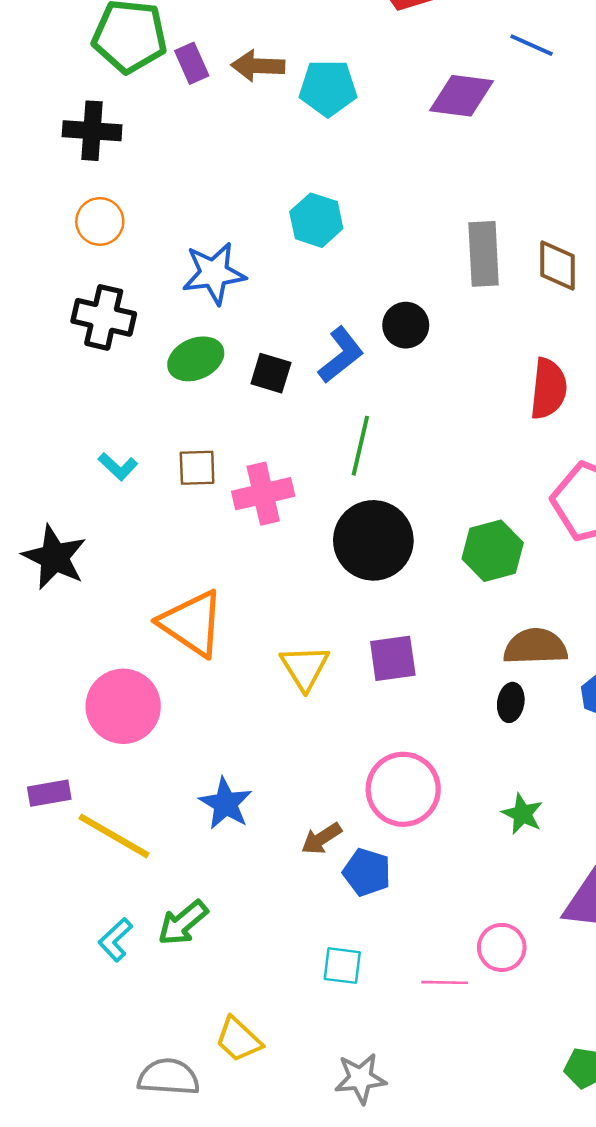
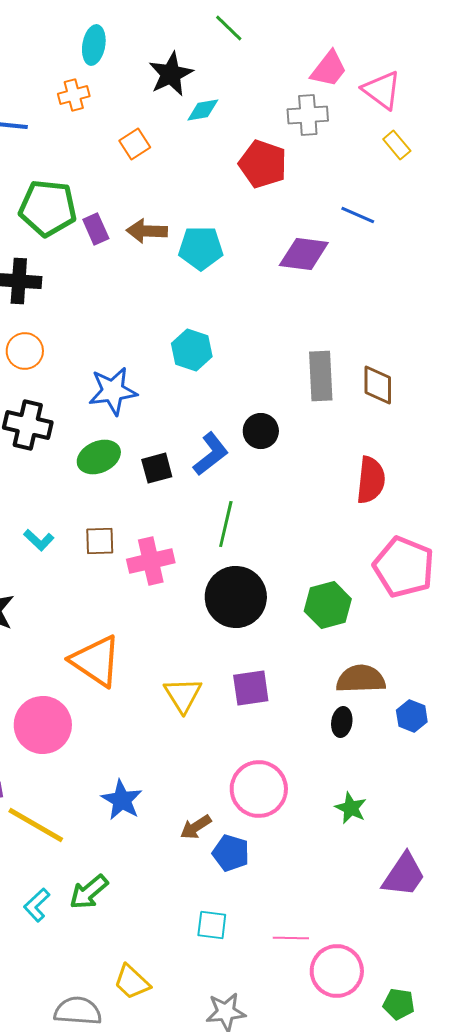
black square: (271, 373) -> (157, 468), turned -32
pink circle: (502, 947) -> (337, 971), moved, size x1.4

